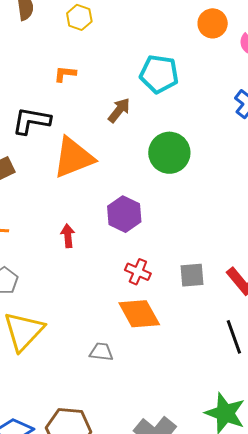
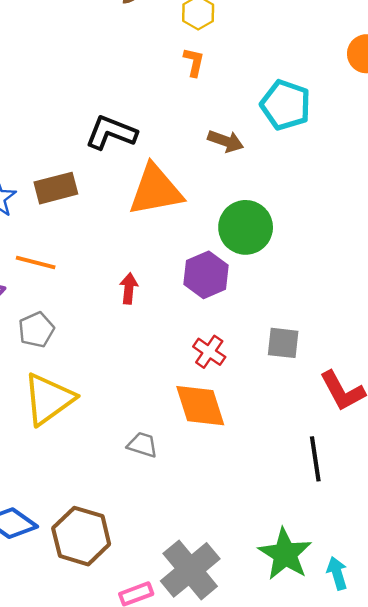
orange L-shape: (65, 74) -> (194, 62), moved, turned 85
brown arrow: (119, 110) -> (226, 141), turned 60
green circle: (169, 153) -> (246, 227), moved
gray square: (192, 275) -> (283, 343), moved

